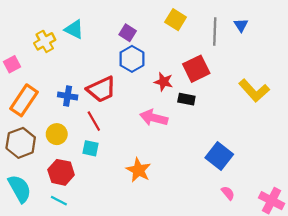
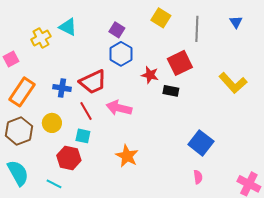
blue triangle: (241, 25) -> (236, 22), moved
pink arrow: (154, 118) -> (119, 108), moved
red hexagon: (61, 172) -> (69, 158), moved
pink semicircle: (228, 193) -> (198, 177), moved, turned 32

